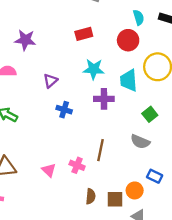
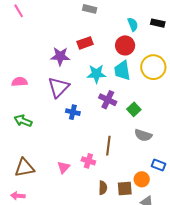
purple star: (25, 40) -> (60, 56), moved
cyan trapezoid: (129, 80) -> (122, 71), moved
purple triangle: (50, 81) -> (59, 87), size x1.6
purple cross: (104, 99) -> (108, 100), turned 30
green square: (150, 114) -> (134, 109), moved
pink triangle: (49, 170) -> (64, 167), turned 32

